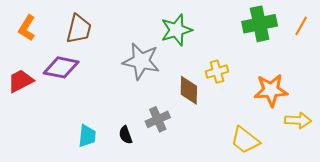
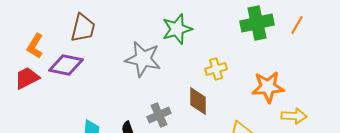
orange L-shape: (27, 28) -> (35, 46), moved
brown diamond: (189, 90) -> (198, 101), moved

